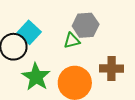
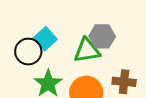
green triangle: (72, 41) -> (87, 50), size x1.6

